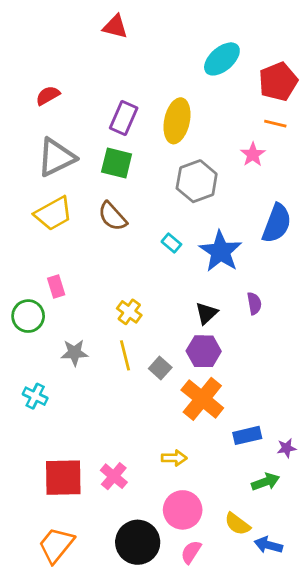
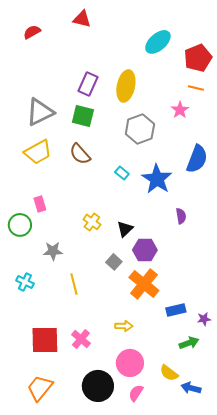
red semicircle: (48, 96) -> (32, 32), moved
black triangle: (206, 313) -> (125, 229), moved
yellow line: (125, 355) -> (74, 284), moved

